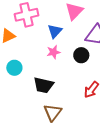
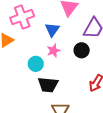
cyan circle: (14, 68) -> (36, 64), moved

